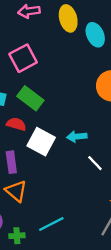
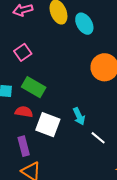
pink square: (23, 58) -> (23, 52), size x0.7
cyan arrow: (77, 137) -> (79, 116), turned -102

